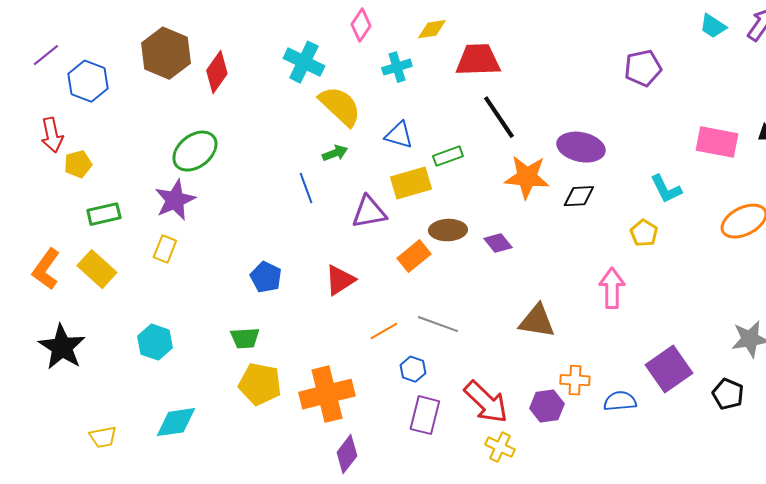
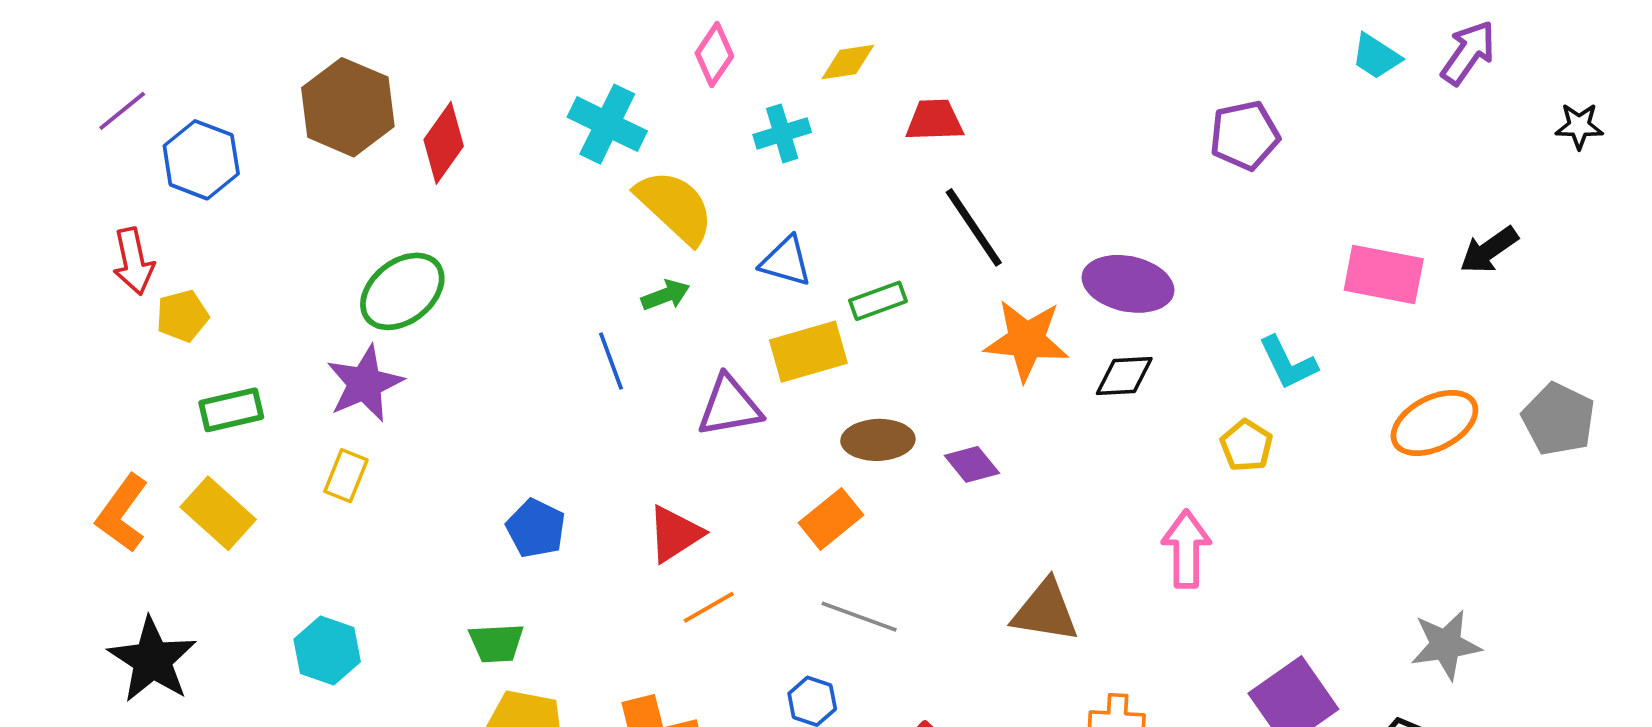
red trapezoid: (478, 60) -> (934, 120), size x0.7
orange rectangle: (414, 256) -> (831, 519), moved
orange line: (384, 331) -> (709, 607), moved

